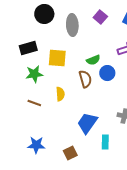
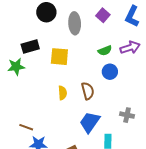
green semicircle: (93, 60) -> (105, 51), moved
green star: (34, 74) -> (16, 67), moved
brown semicircle: (85, 79) -> (88, 91), moved
brown line: (34, 103) -> (26, 127), moved

